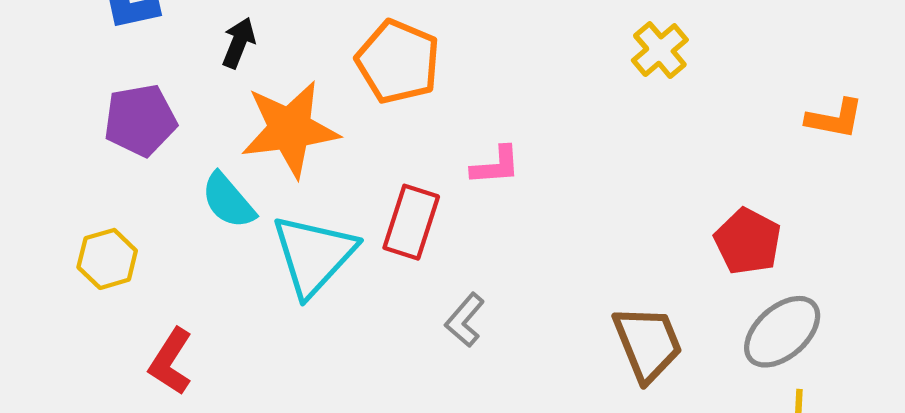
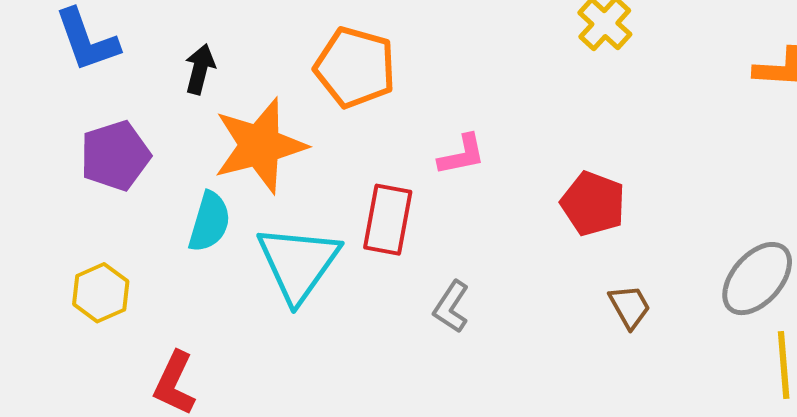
cyan semicircle: (228, 201) -> (209, 222), turned -116
red pentagon: (748, 241) -> (593, 204), moved
brown trapezoid: (648, 344) -> (630, 307), size x0.6

